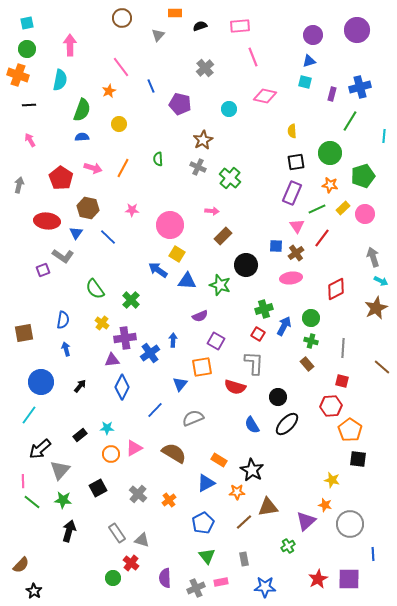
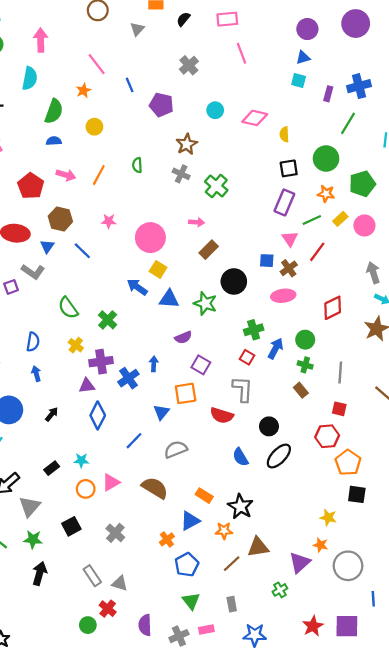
black semicircle: (200, 26) -> (183, 19), turned -32
pink diamond: (265, 96) -> (255, 118), moved
orange cross: (169, 500) -> (167, 539), moved

